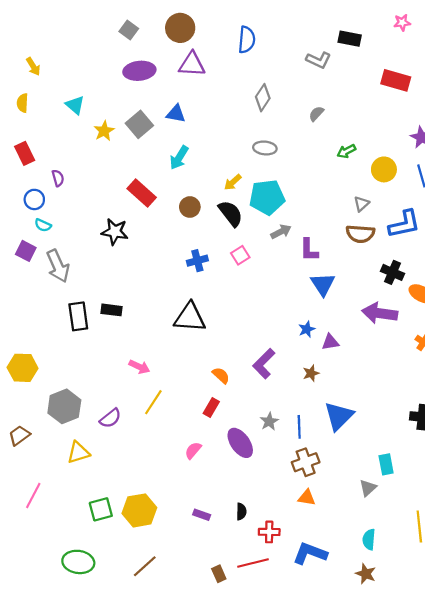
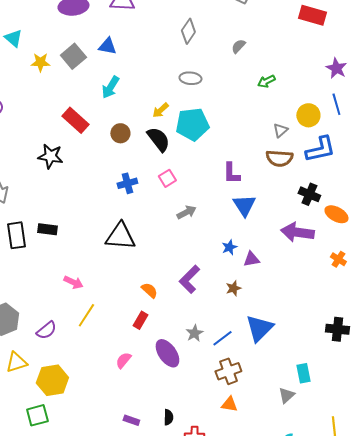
yellow star: (104, 131) -> (40, 62), turned 30
yellow circle: (384, 169) -> (308, 115), moved
gray arrow: (281, 232) -> (186, 212), moved
blue line: (299, 427) -> (222, 338), turned 55
yellow hexagon: (139, 510) -> (52, 380), moved

